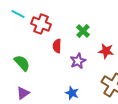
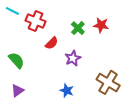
red semicircle: (57, 46) -> (52, 43), turned -136
red star: (106, 51) -> (101, 25), moved

